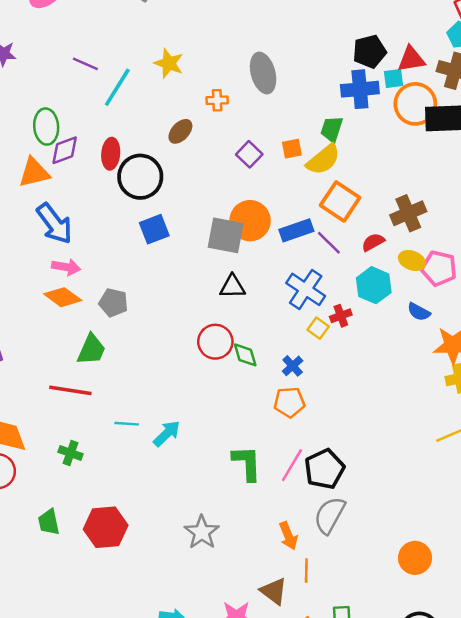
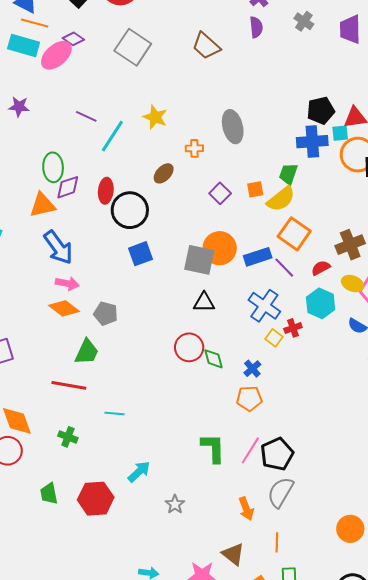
cyan arrow: (167, 434) -> (139, 472), moved
gray star: (202, 532) -> (175, 504), size x0.7
orange line: (306, 571) -> (277, 542), moved

